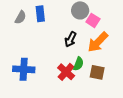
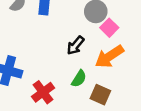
red cross: (66, 72) -> (43, 92), moved

